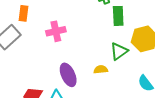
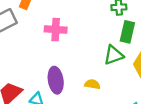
green triangle: (119, 51) -> (114, 55), moved

